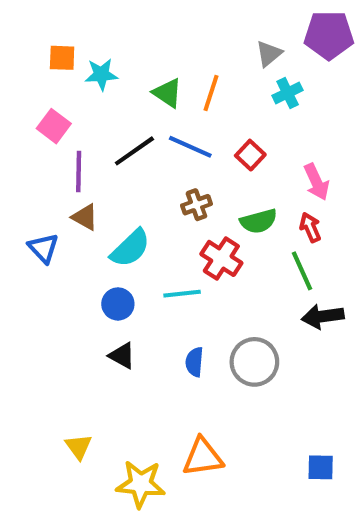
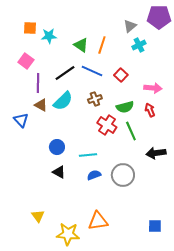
pink arrow: (316, 182) -> (153, 88), turned -60
cyan semicircle: (130, 248) -> (63, 101), moved
green line: (302, 271) -> (131, 131), moved
cyan line: (182, 294) -> (88, 155), moved
blue semicircle: (194, 362) -> (94, 175), turned 64

